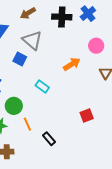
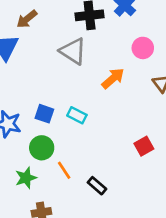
brown arrow: (28, 13) -> (27, 19), moved
gray triangle: (32, 40) -> (73, 51), moved
blue square: (20, 59) -> (44, 114), moved

